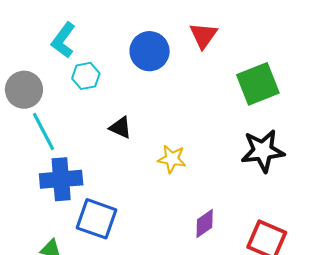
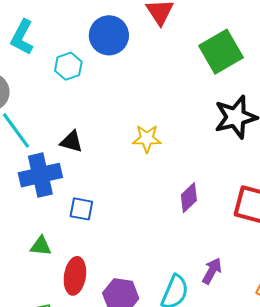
cyan hexagon: (86, 76) -> (68, 66), moved
black triangle: (120, 128) -> (71, 142), moved
blue square: (97, 219) -> (81, 209), size x0.6

